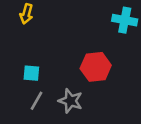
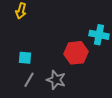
cyan cross: (125, 20) -> (99, 35), moved

